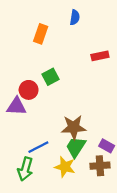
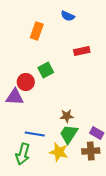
blue semicircle: (75, 17) -> (68, 16), turned 104
red rectangle: (100, 56) -> (82, 51), moved
brown star: (74, 127) -> (67, 116), size x0.6
blue line: (38, 147) -> (35, 134), turned 36

